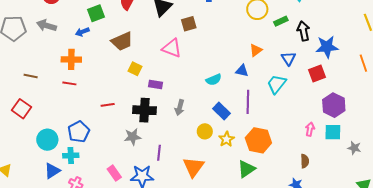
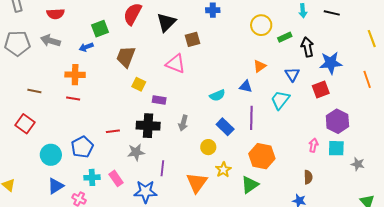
brown trapezoid: (122, 41) -> (126, 57), turned 135
red line: (108, 105) -> (113, 131), moved
yellow star: (226, 139) -> (223, 170), moved
cyan cross: (71, 156) -> (92, 177), moved
pink rectangle: (114, 173) -> (116, 178), moved

